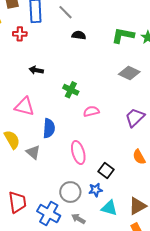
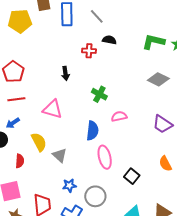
red cross: (20, 34) -> (89, 51), moved
black arrow: (36, 70) -> (65, 73), turned -112
purple trapezoid: (135, 118) -> (163, 124), turned -105
blue semicircle: (49, 128) -> (92, 131), moved
blue star: (96, 190) -> (69, 185), moved

